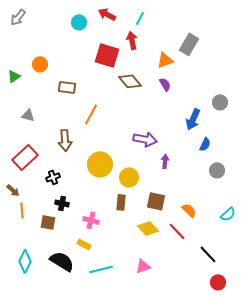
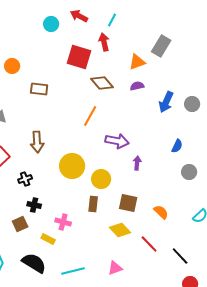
purple semicircle: (165, 84) -> (137, 86), turned -72
orange line: (91, 114) -> (90, 116), moved
blue arrow: (193, 119) -> (166, 102), moved
brown square: (48, 222) -> (20, 224), turned -35
red line: (177, 231) -> (149, 244), moved
yellow rectangle: (84, 244) -> (48, 239), moved

